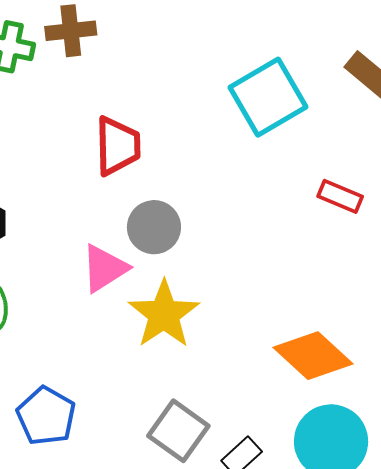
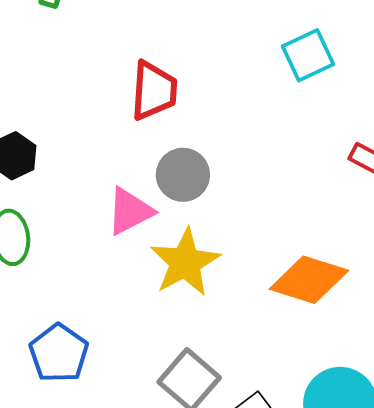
cyan square: (268, 97) -> (308, 55), size x0.7
orange diamond: (313, 356) -> (309, 280), moved, turned -30

